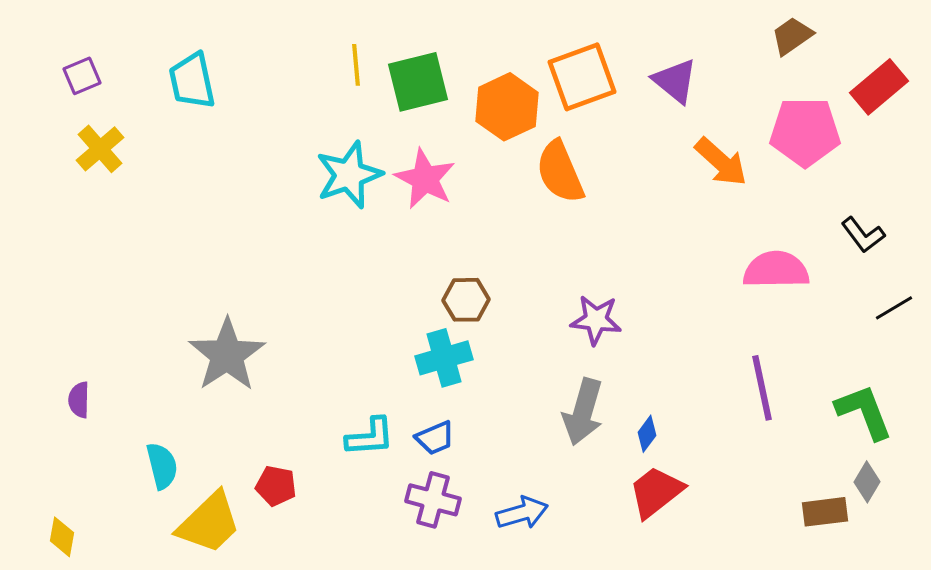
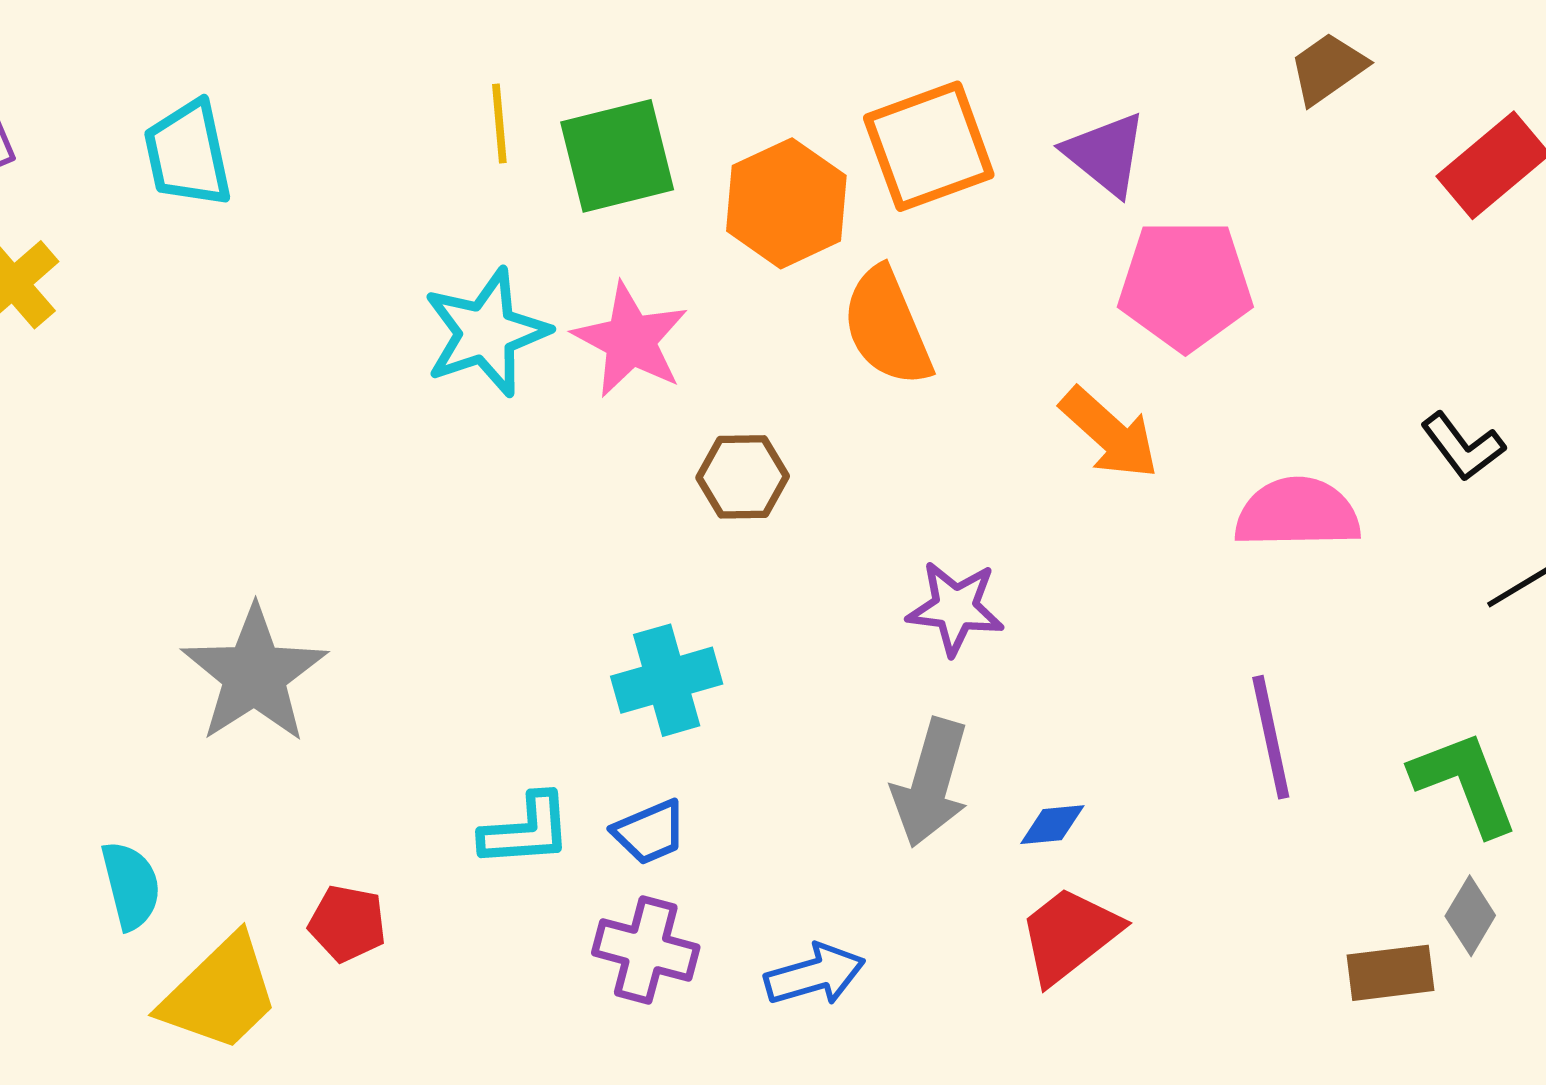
pink pentagon: (805, 132) -> (1185, 285), moved
orange arrow: (721, 162) -> (1109, 433), moved
brown hexagon: (466, 300) -> (743, 477), moved
blue diamond: (647, 434) -> (1052, 825), turned 48

